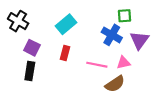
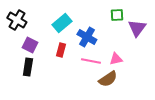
blue cross: (112, 35) -> (87, 37), moved
purple triangle: (139, 40) -> (137, 28), moved

